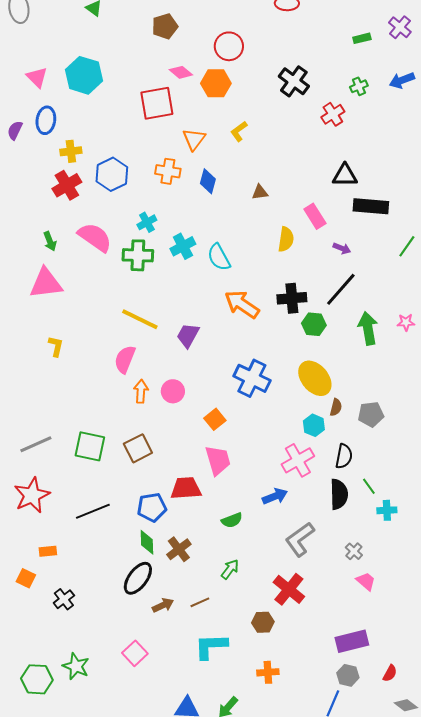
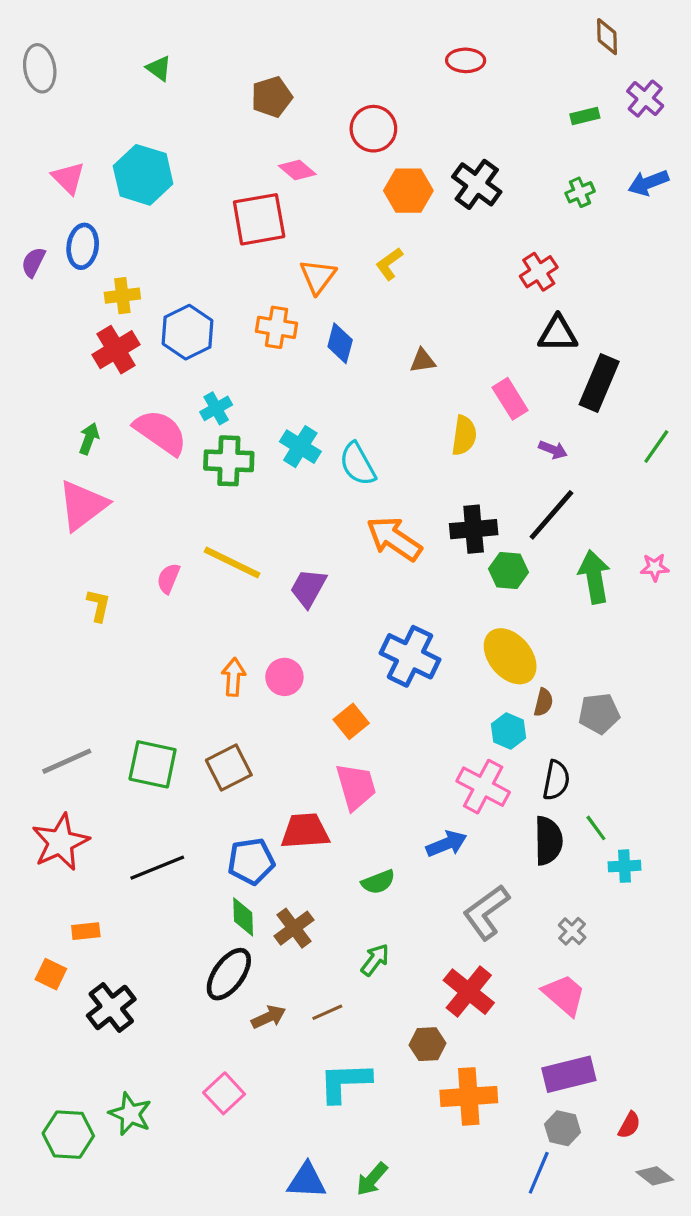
orange hexagon: (216, 83) -> (408, 191), moved
red cross: (333, 114) -> (539, 272), moved
black rectangle: (371, 206) -> (599, 383), turned -72
cyan cross: (147, 222) -> (216, 408), moved
green arrow: (50, 241) -> (89, 439), turned -138
cyan cross: (183, 246) -> (300, 447), turned -30
pink triangle: (46, 283) -> (83, 505), turned -30
pink semicircle: (125, 359) -> (168, 578), moved, size x0.7
pink cross: (298, 460) -> (483, 787), turned -32
pink trapezoid: (366, 581) -> (564, 995), moved, size x1.4
black cross: (64, 599) -> (111, 1007), size x1.4
orange cross: (268, 672) -> (469, 1096), moved, size x1.6

